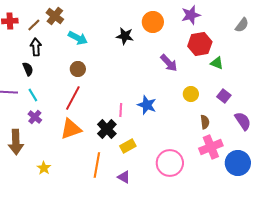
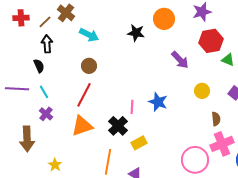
pink circle: (170, 163) -> (195, 160), moved

